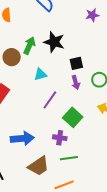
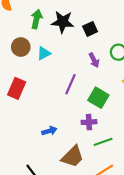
green arrow: (29, 46) -> (36, 19), moved
black square: (76, 63) -> (90, 29), moved
cyan triangle: (40, 74) -> (44, 53), moved
blue arrow: (22, 138) -> (49, 131), size x0.6

